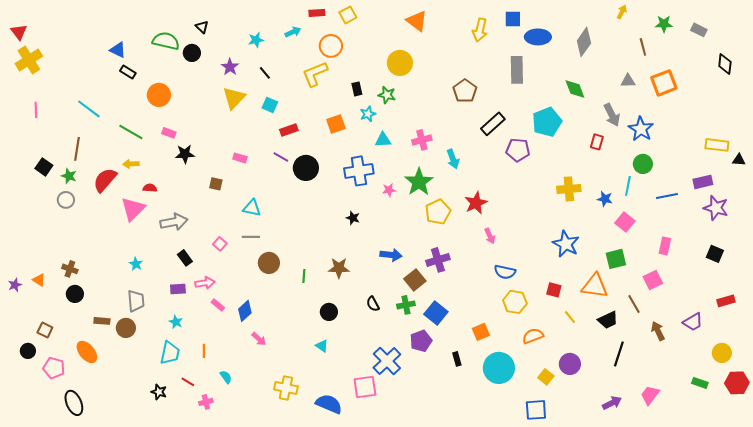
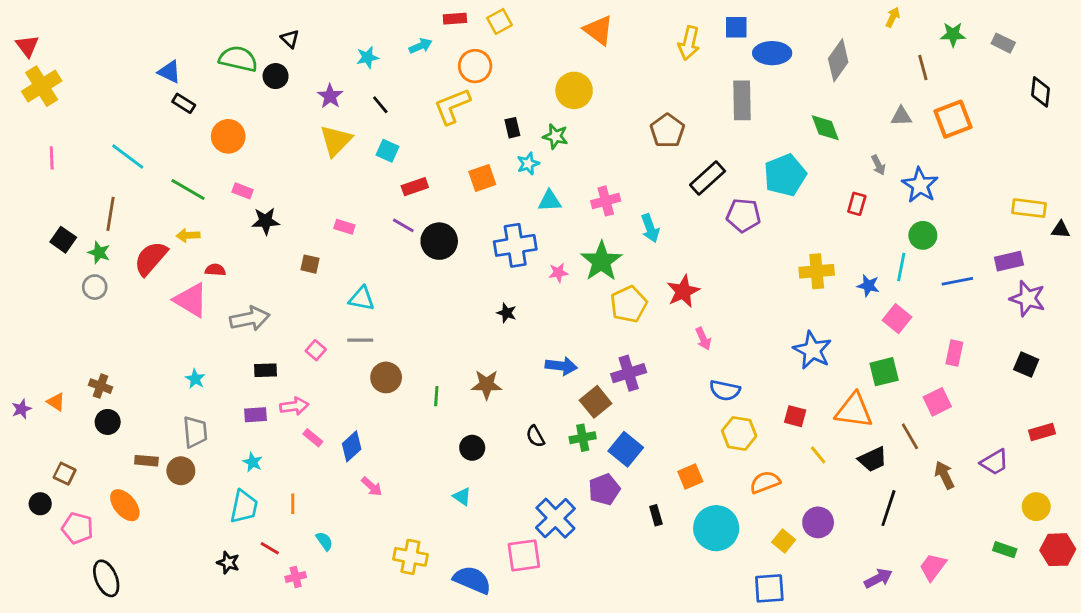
gray arrow: (612, 115) -> (878, 165), size x0.6
pink triangle: (133, 209) -> (191, 300), turned -44
black rectangle: (185, 258) -> (266, 370), turned -56

